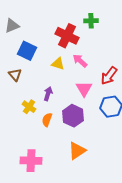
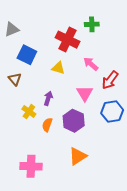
pink arrow: (80, 61) -> (91, 64), moved

